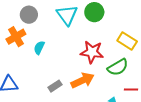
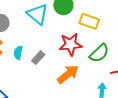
yellow rectangle: (127, 41) -> (89, 21), moved
gray rectangle: (55, 86) -> (38, 58), moved

